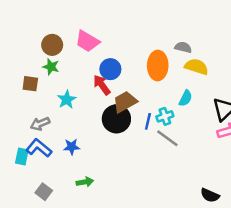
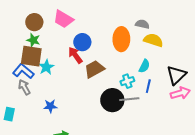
brown square: (30, 84) -> (31, 56), moved, size x1.6
black circle: (116, 119) -> (112, 100), moved
blue line: (148, 121) -> (148, 86), moved
gray arrow: (40, 124) -> (24, 87), turned 84
gray line: (167, 138) -> (129, 99), turned -42
blue L-shape: (39, 148) -> (23, 71), moved

